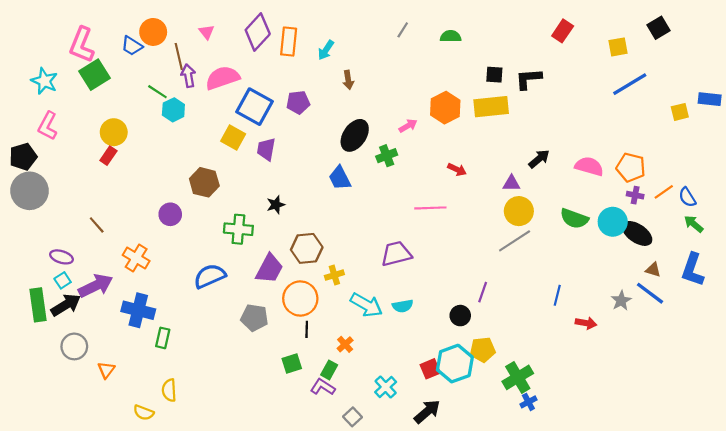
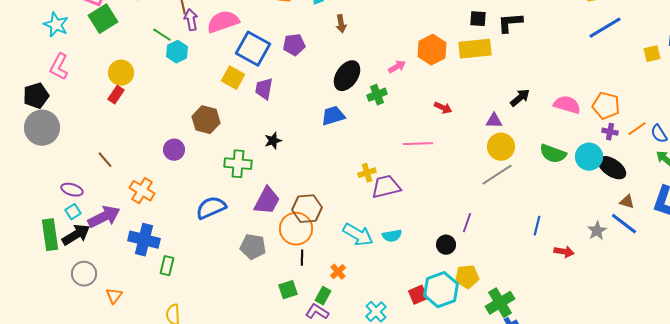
blue trapezoid: (340, 178) -> (333, 116), turned 100
brown hexagon: (307, 248) -> (307, 209), moved
yellow cross: (334, 275) -> (367, 173), moved

